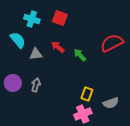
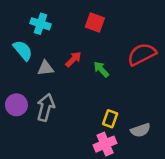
red square: (60, 18) -> (95, 23), moved
red arrow: (58, 47) -> (73, 59), turned 96
gray arrow: (36, 85) -> (46, 107), size x1.5

